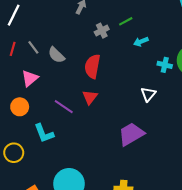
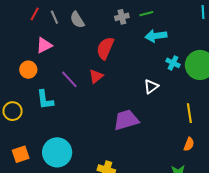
cyan arrow: (141, 42) -> (156, 36), size x1.5
gray semicircle: (56, 55) -> (77, 20), moved

